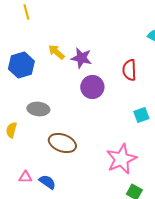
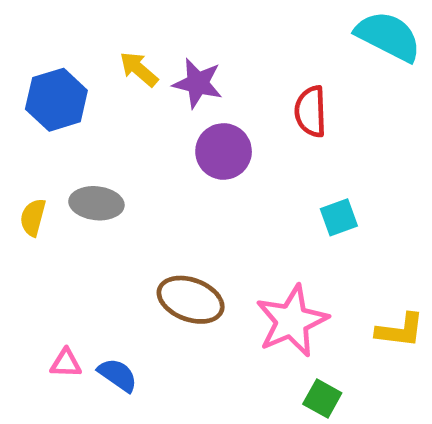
yellow semicircle: (11, 130) -> (33, 217), moved
brown ellipse: (62, 143) -> (191, 300), moved

